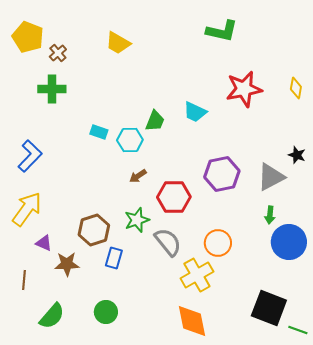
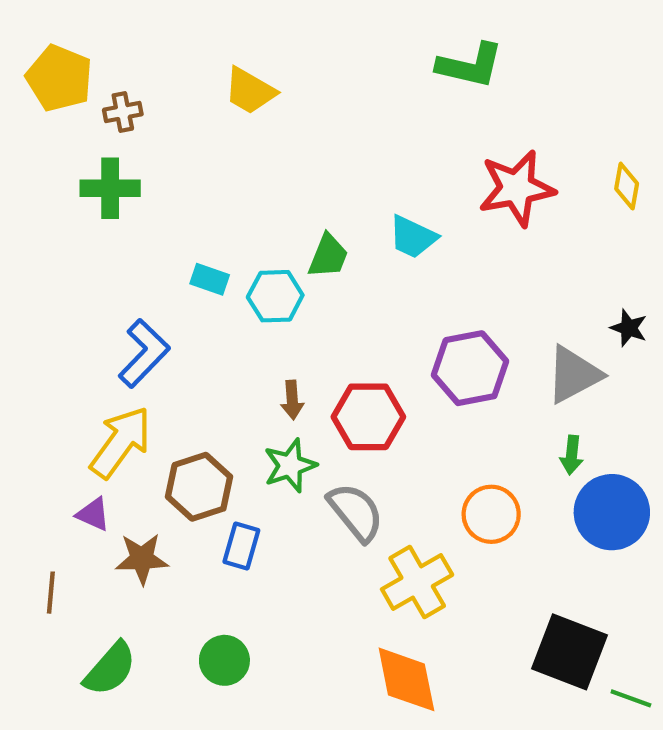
brown cross: (58, 53) -> (123, 112), turned 30
blue L-shape: (30, 156) -> (144, 353), moved
brown arrow: (138, 176) -> (292, 400), moved, turned -60
yellow arrow: (27, 209) -> (121, 442), moved
orange circle: (218, 243) -> (491, 514), moved

